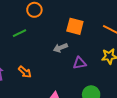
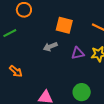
purple triangle: (80, 63) -> (78, 53), moved

